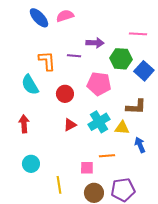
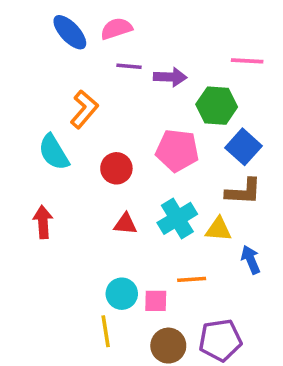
purple line: (74, 56) -> (129, 66), moved
orange L-shape: (47, 61) -> (84, 109), turned 45
blue square: (144, 71) -> (244, 147), moved
red triangle: (70, 125) -> (125, 224), turned 32
cyan circle: (31, 164) -> (122, 294), moved

